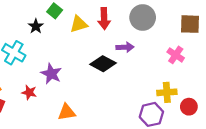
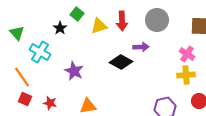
red star: (29, 92) -> (50, 103), moved
yellow cross: (167, 92) -> (186, 75), moved

